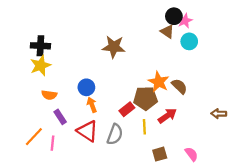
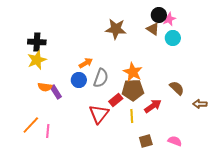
brown star: (114, 47) -> (116, 29), moved
orange star: (159, 82) -> (133, 72), moved
brown semicircle: (179, 86) -> (177, 88), moved
orange arrow: (92, 105) -> (86, 63), moved, turned 80
purple rectangle: (60, 117) -> (56, 92), moved
red triangle: (88, 131) -> (99, 114), moved, turned 35
gray semicircle: (115, 134) -> (101, 78), moved
pink semicircle: (191, 154) -> (175, 141), turned -32

